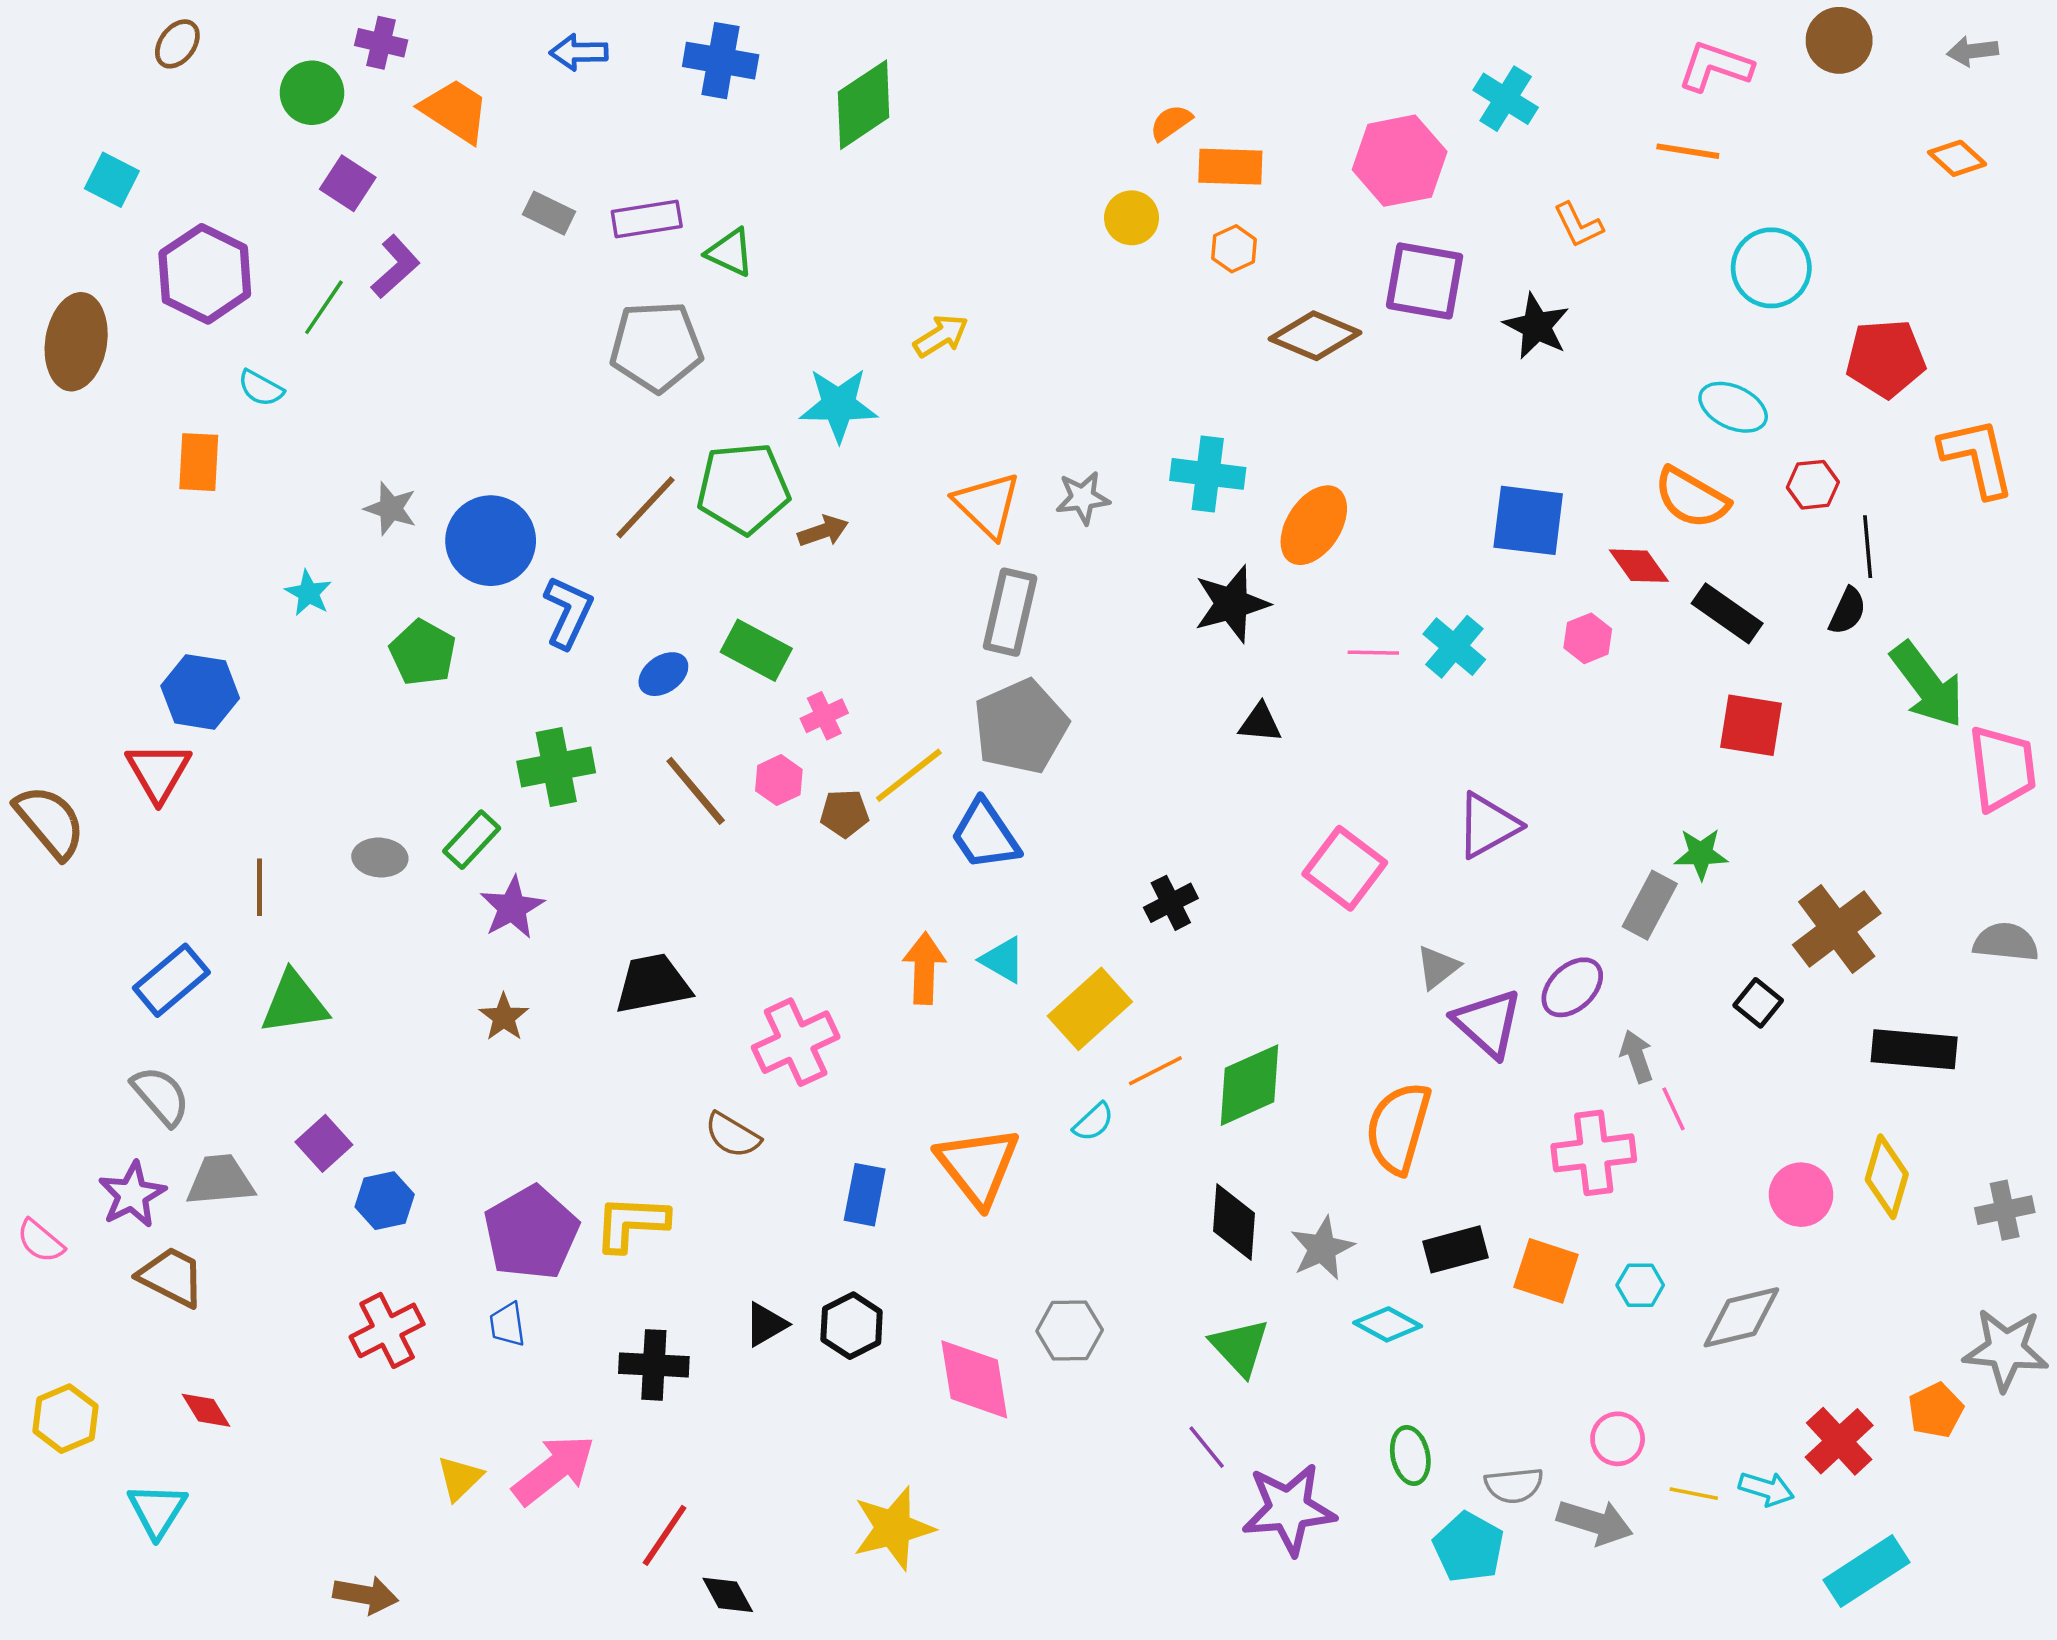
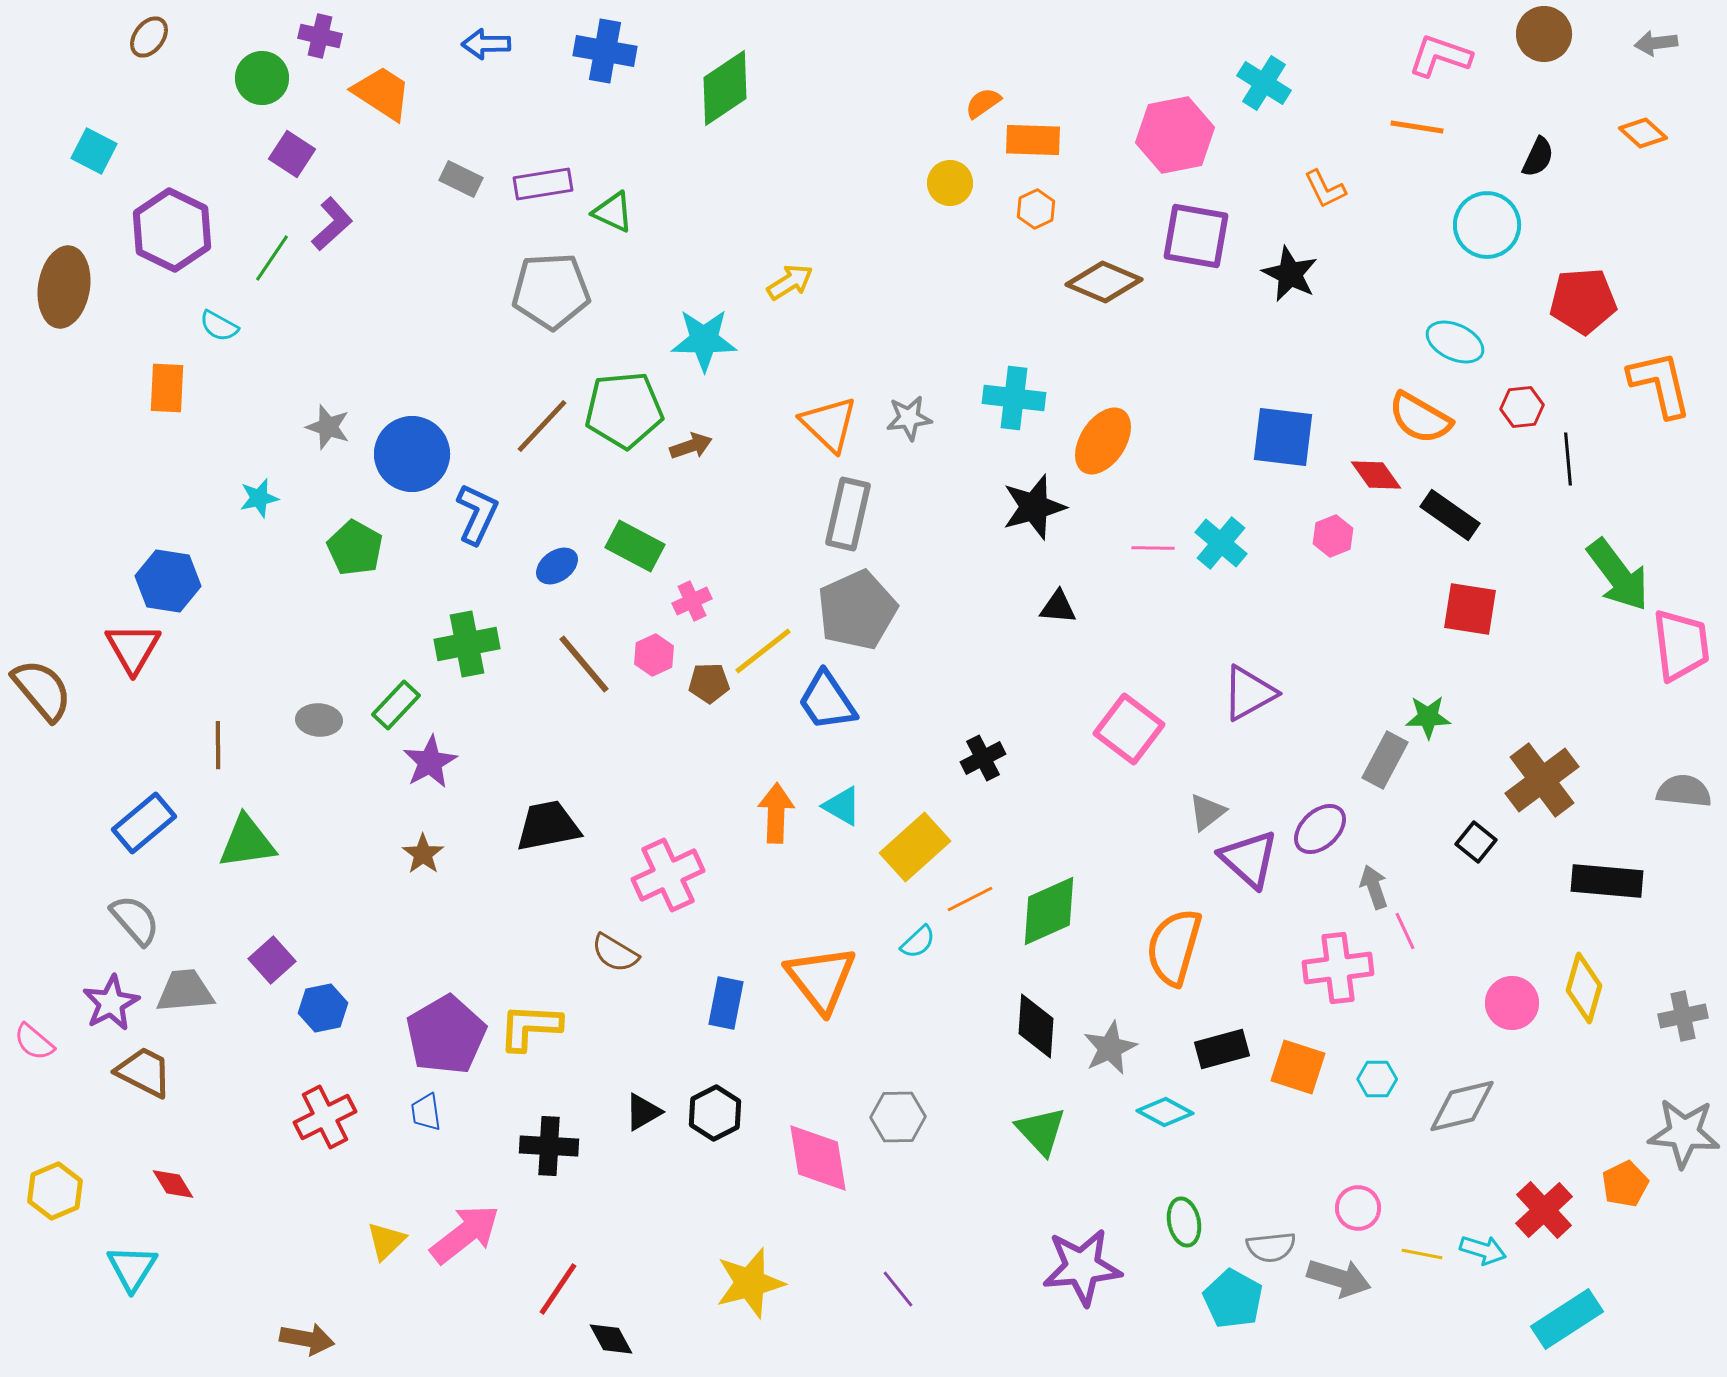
cyan star: (308, 593) -> (259, 498), turned 30
black semicircle: (1847, 611) -> (1538, 157), moved
purple line: (1207, 1447) -> (898, 1289), moved

